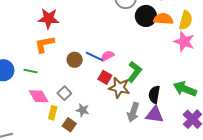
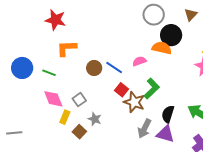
red star: (49, 19) -> (55, 20), moved
orange semicircle: (163, 19) -> (162, 48), moved
pink semicircle: (107, 56) -> (139, 61), moved

